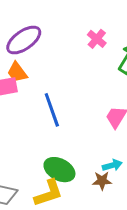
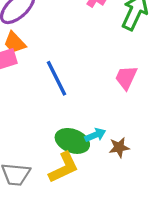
cyan arrow: (112, 165) -> (95, 135), moved

